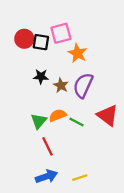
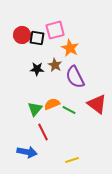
brown star: (61, 85) -> (55, 65), moved
purple semicircle: (83, 85) -> (75, 77), turned -50
blue arrow: (46, 176) -> (27, 152), moved, turned 30

